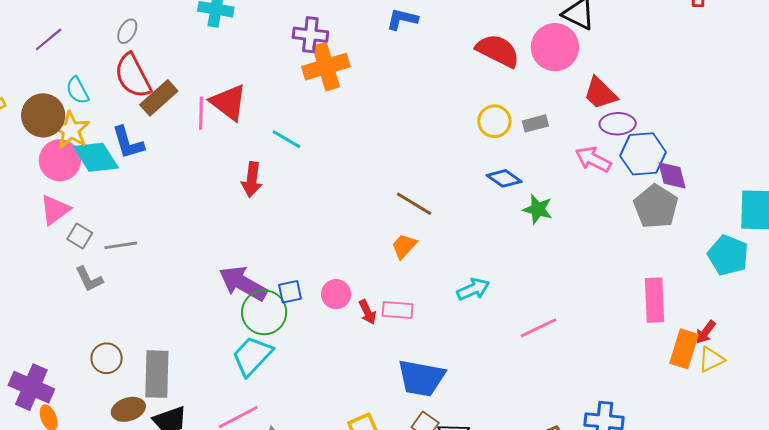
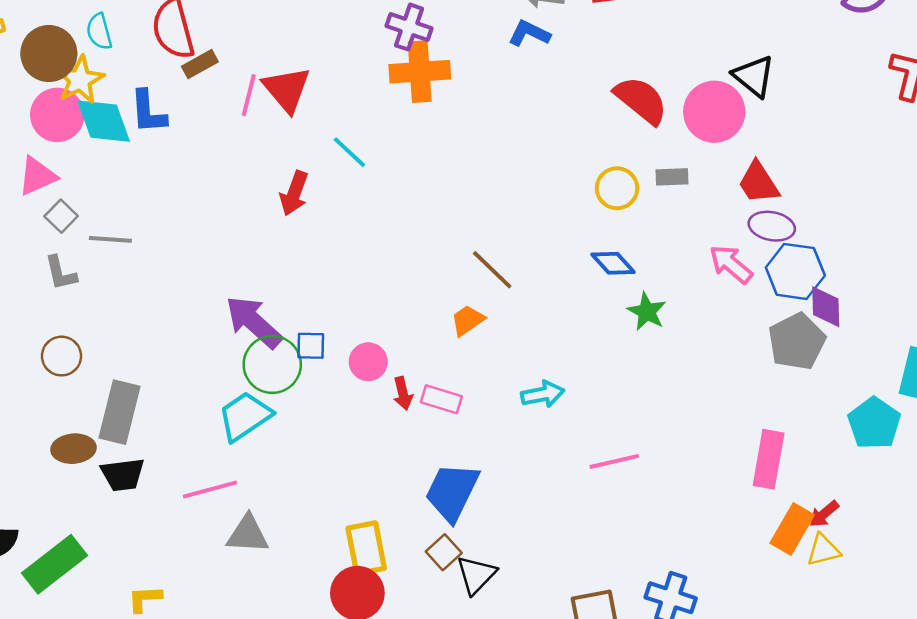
brown rectangle: (159, 98) -> (200, 64), size x0.7
gray rectangle: (535, 123) -> (672, 177), moved
brown circle: (107, 358) -> (61, 356), moved
blue trapezoid: (421, 378) -> (452, 492), turned 93

